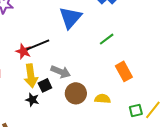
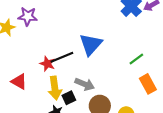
blue triangle: (70, 18) -> (91, 44), moved
green line: (107, 39) -> (136, 59), moved

